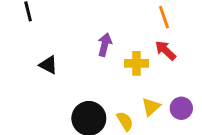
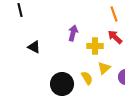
yellow triangle: (151, 107) -> (104, 68), moved
yellow semicircle: (125, 121) -> (87, 78), moved

